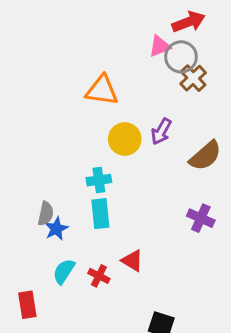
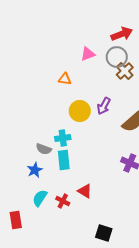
pink triangle: (160, 46) -> (88, 54), moved
orange triangle: (102, 90) -> (65, 79), size x0.6
gray semicircle: (46, 214) -> (44, 149), moved, turned 98

